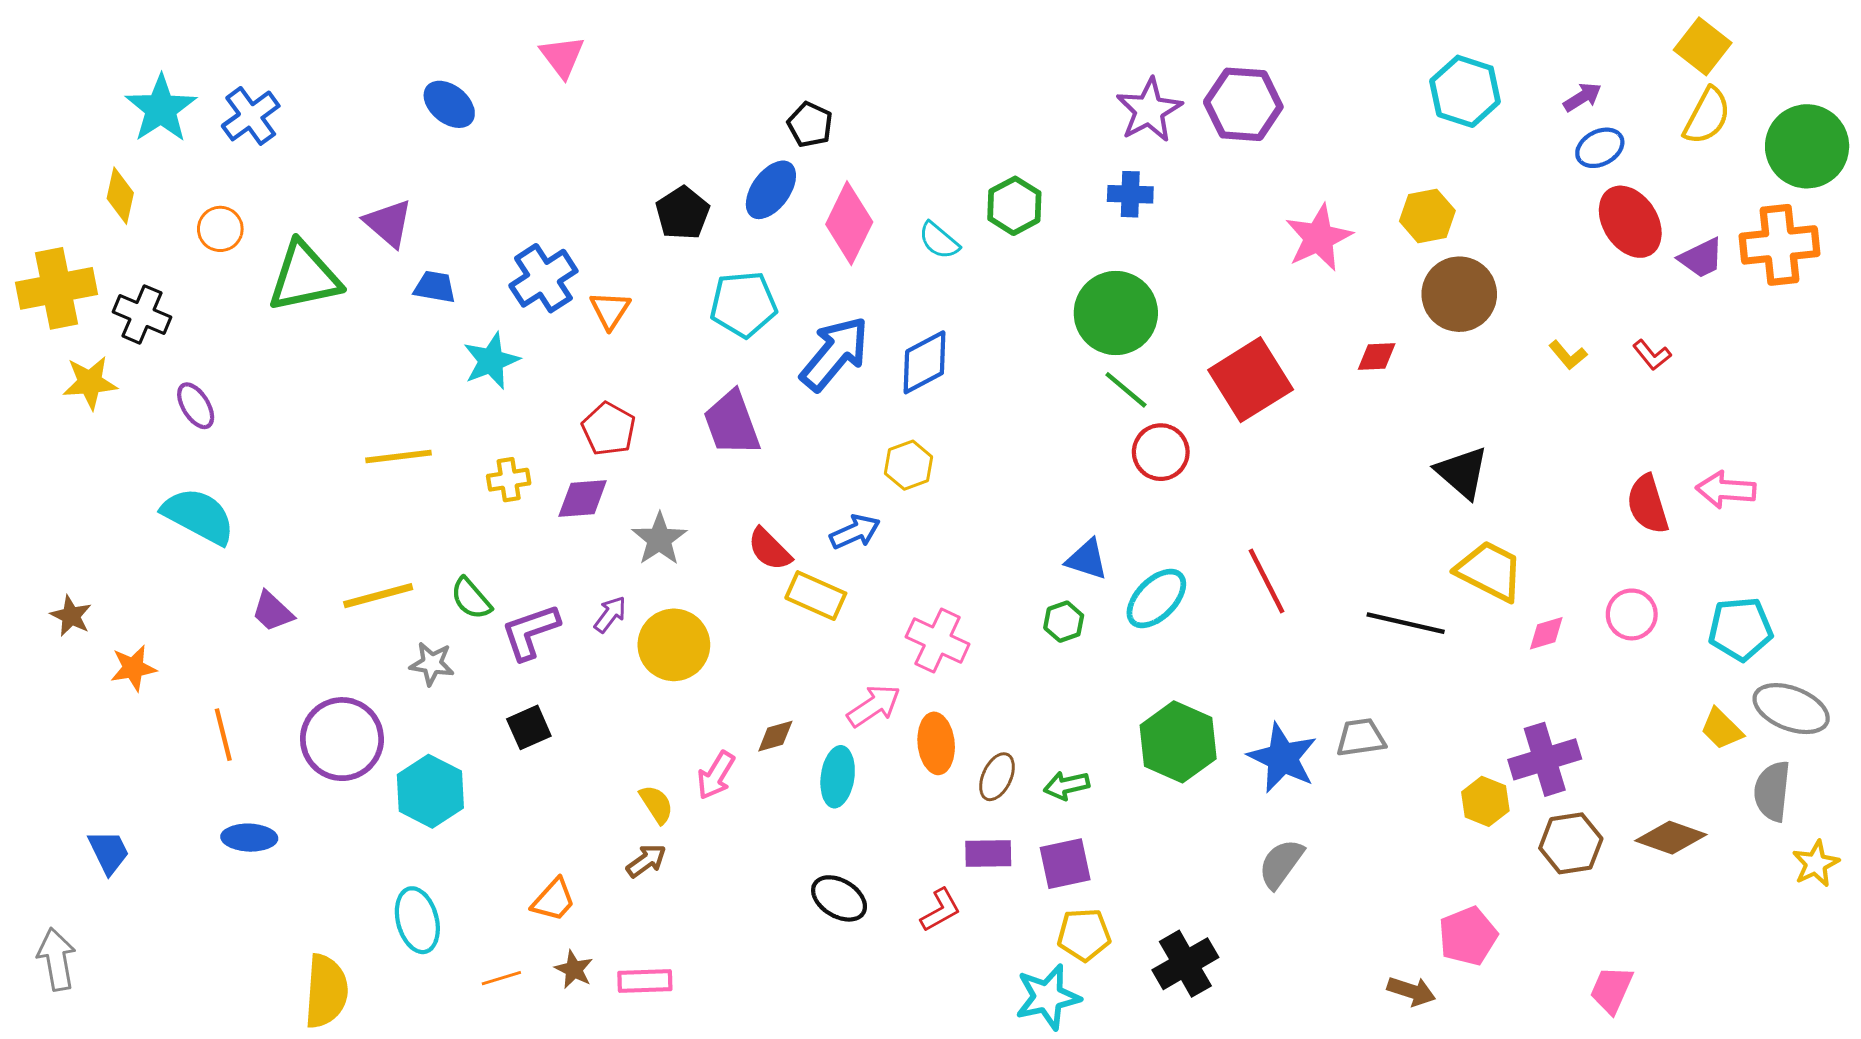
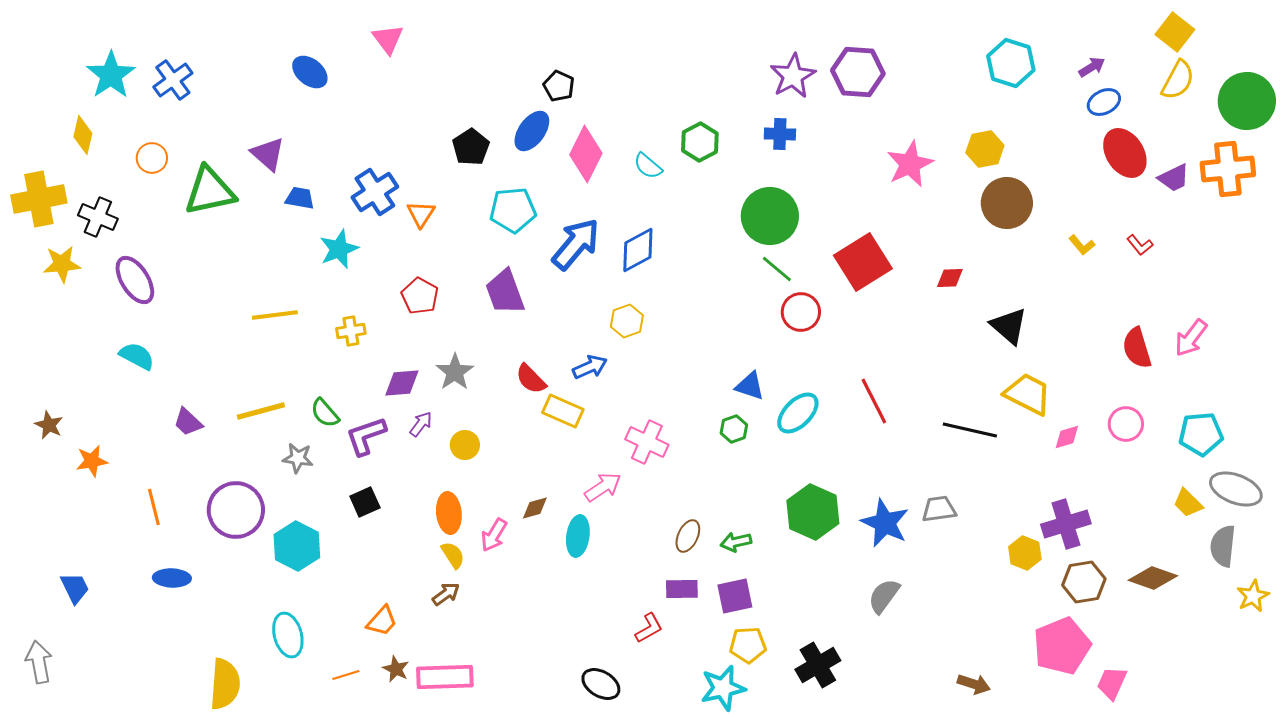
red diamond: (1377, 356) -> (950, 278), moved
purple ellipse: (196, 406) -> (135, 280), size x1.5
pink arrow: (1726, 490) -> (1191, 338), turned -57
purple diamond: (583, 498) -> (402, 383), moved
cyan semicircle: (199, 516) -> (137, 356), size x0.7
yellow circle: (674, 645) -> (465, 445), size x0.6
orange ellipse: (936, 743) -> (449, 513), moved
black ellipse: (839, 898) -> (601, 684), moved
pink pentagon: (1468, 936) -> (1062, 646), moved, size x1.4
pink rectangle: (645, 981) -> (445, 677), size x1.5

